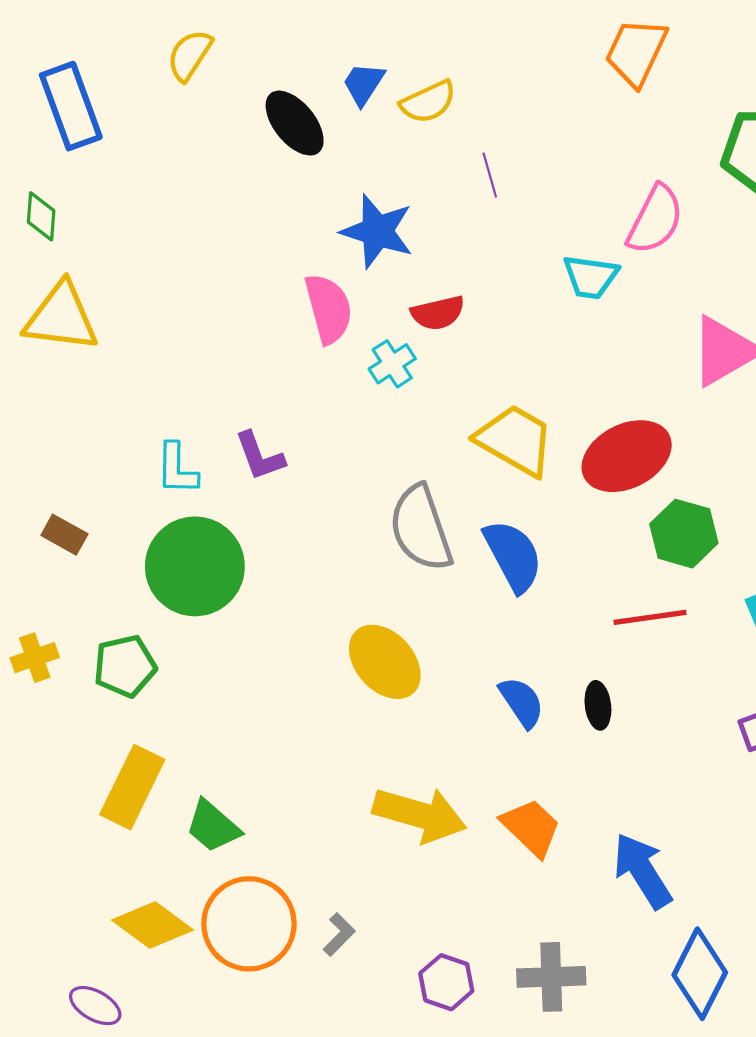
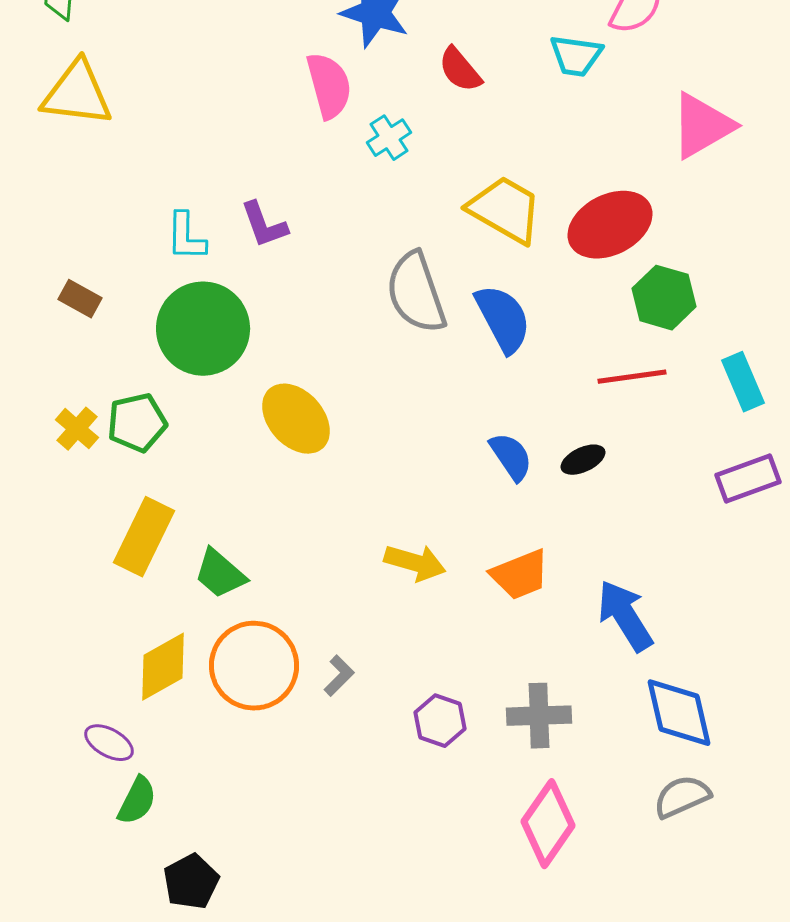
red semicircle: (438, 313) -> (460, 70), moved, turned 63
yellow cross: (35, 658) -> (77, 429), moved, turned -30
yellow ellipse: (385, 662) -> (296, 419), moved
black ellipse: (598, 705) -> (583, 460), turned 72
yellow arrow: (420, 815) -> (415, 563), size x0.7
orange trapezoid: (531, 827) -> (520, 575), turned 114
yellow diamond: (152, 925) -> (163, 667), turned -66
blue diamond: (700, 974) -> (679, 713), turned -40

